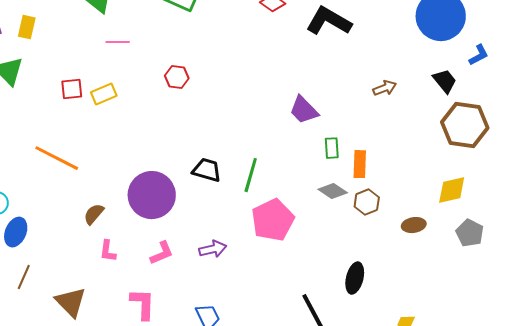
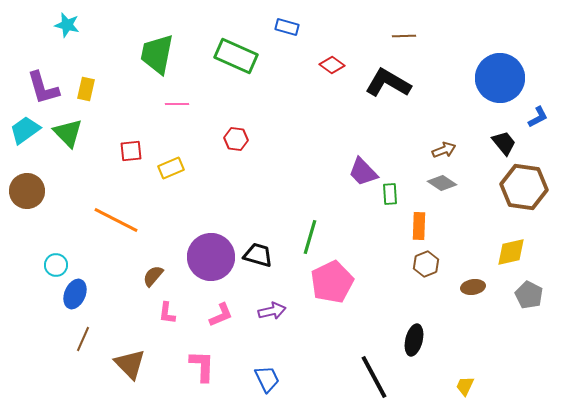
yellow rectangle: (104, 94) -> (171, 168), moved
green rectangle: (332, 148) -> (390, 194), moved
black trapezoid: (207, 170) -> (258, 255), moved
gray diamond: (333, 191) -> (442, 183), moved

